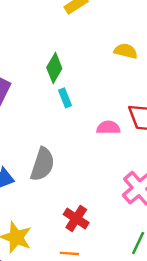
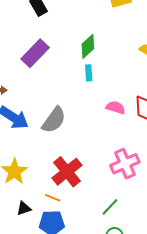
red cross: (76, 218) -> (67, 172), size x1.4

